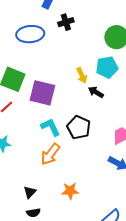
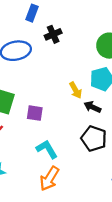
purple square: (42, 93) -> (35, 113), size x0.6
black pentagon: (79, 127) -> (94, 138), moved

